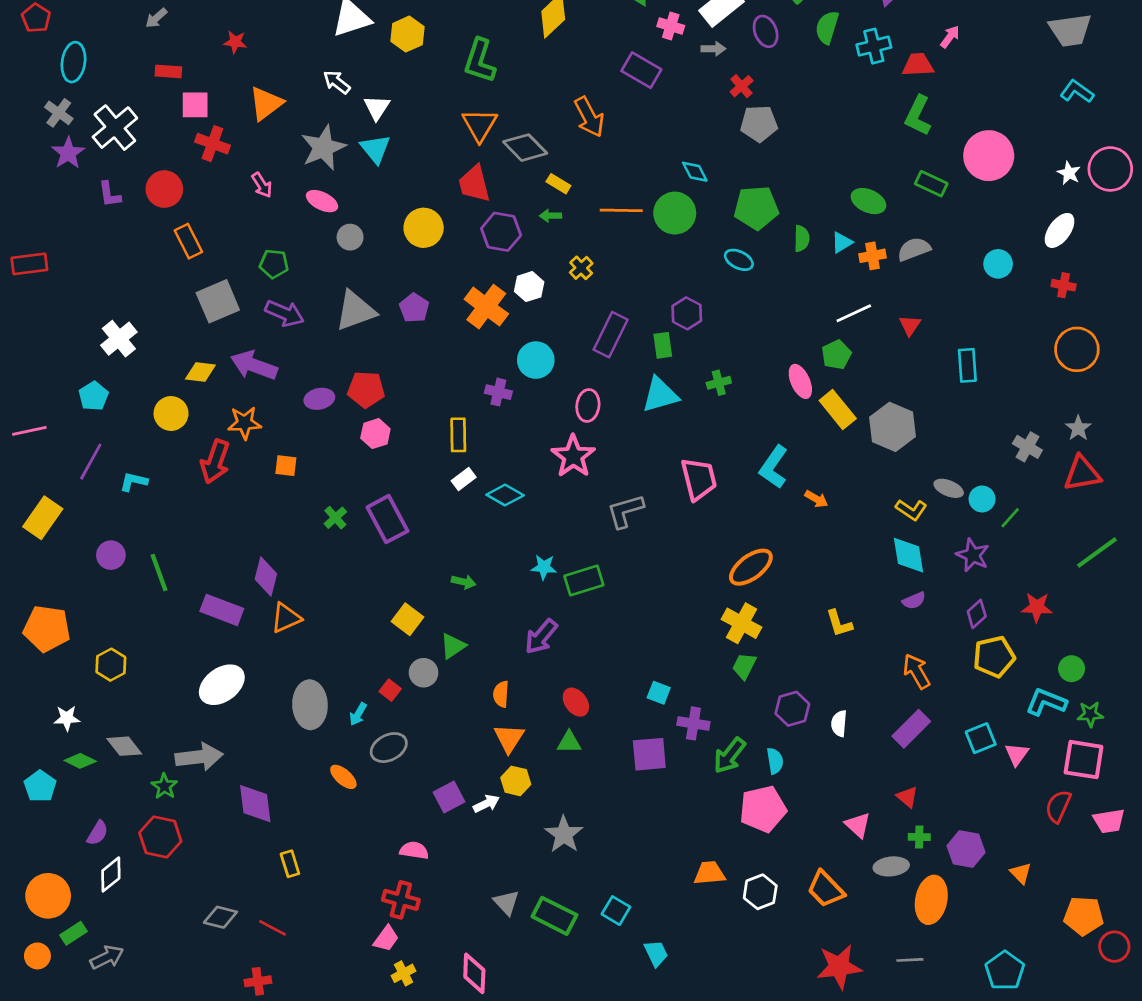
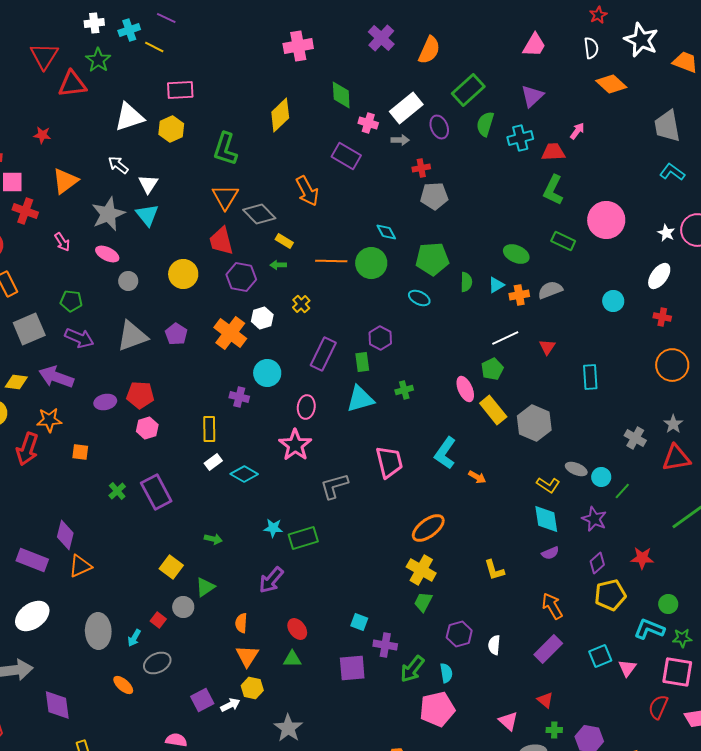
gray trapezoid: (1070, 30) -> (667, 126), turned 88
red cross: (742, 86) -> (421, 168), turned 30

